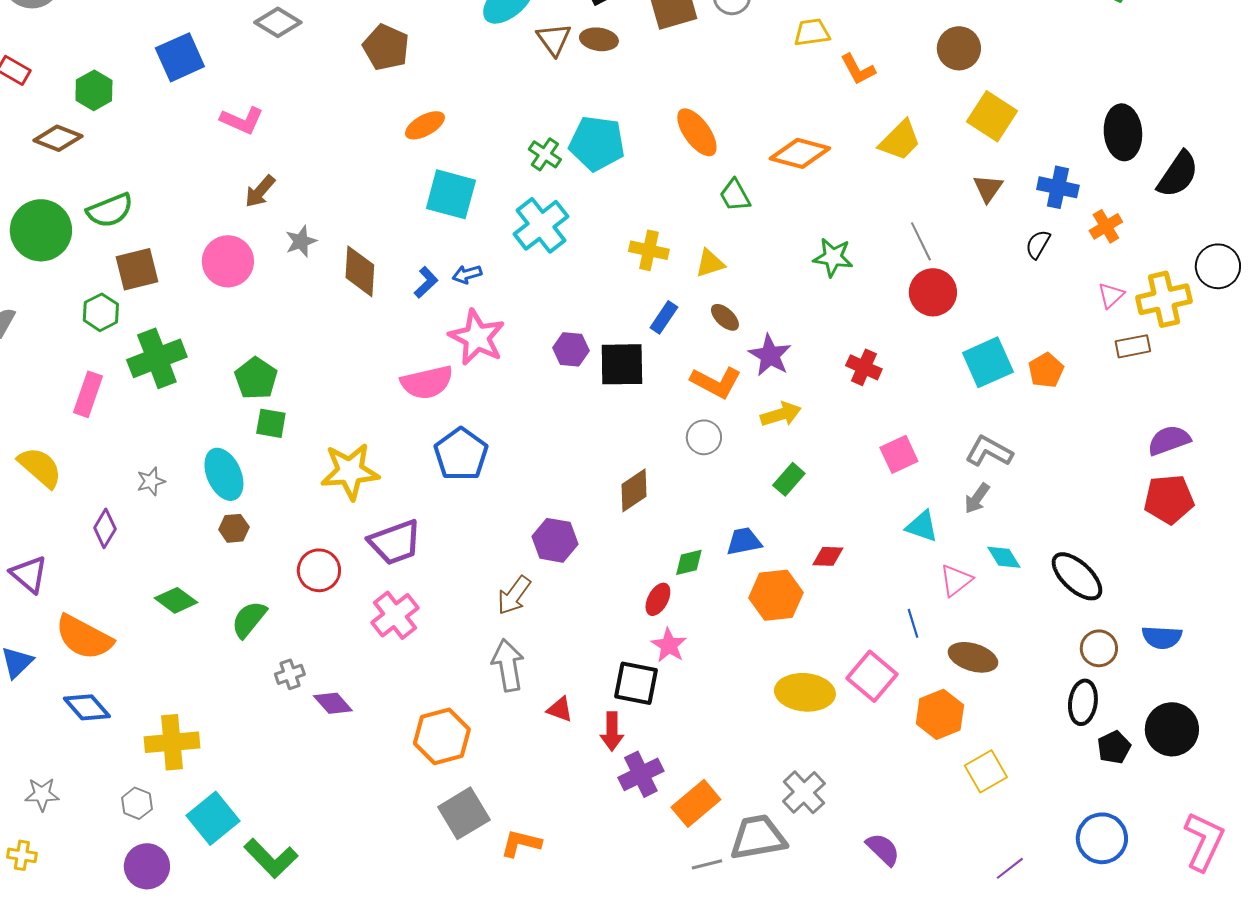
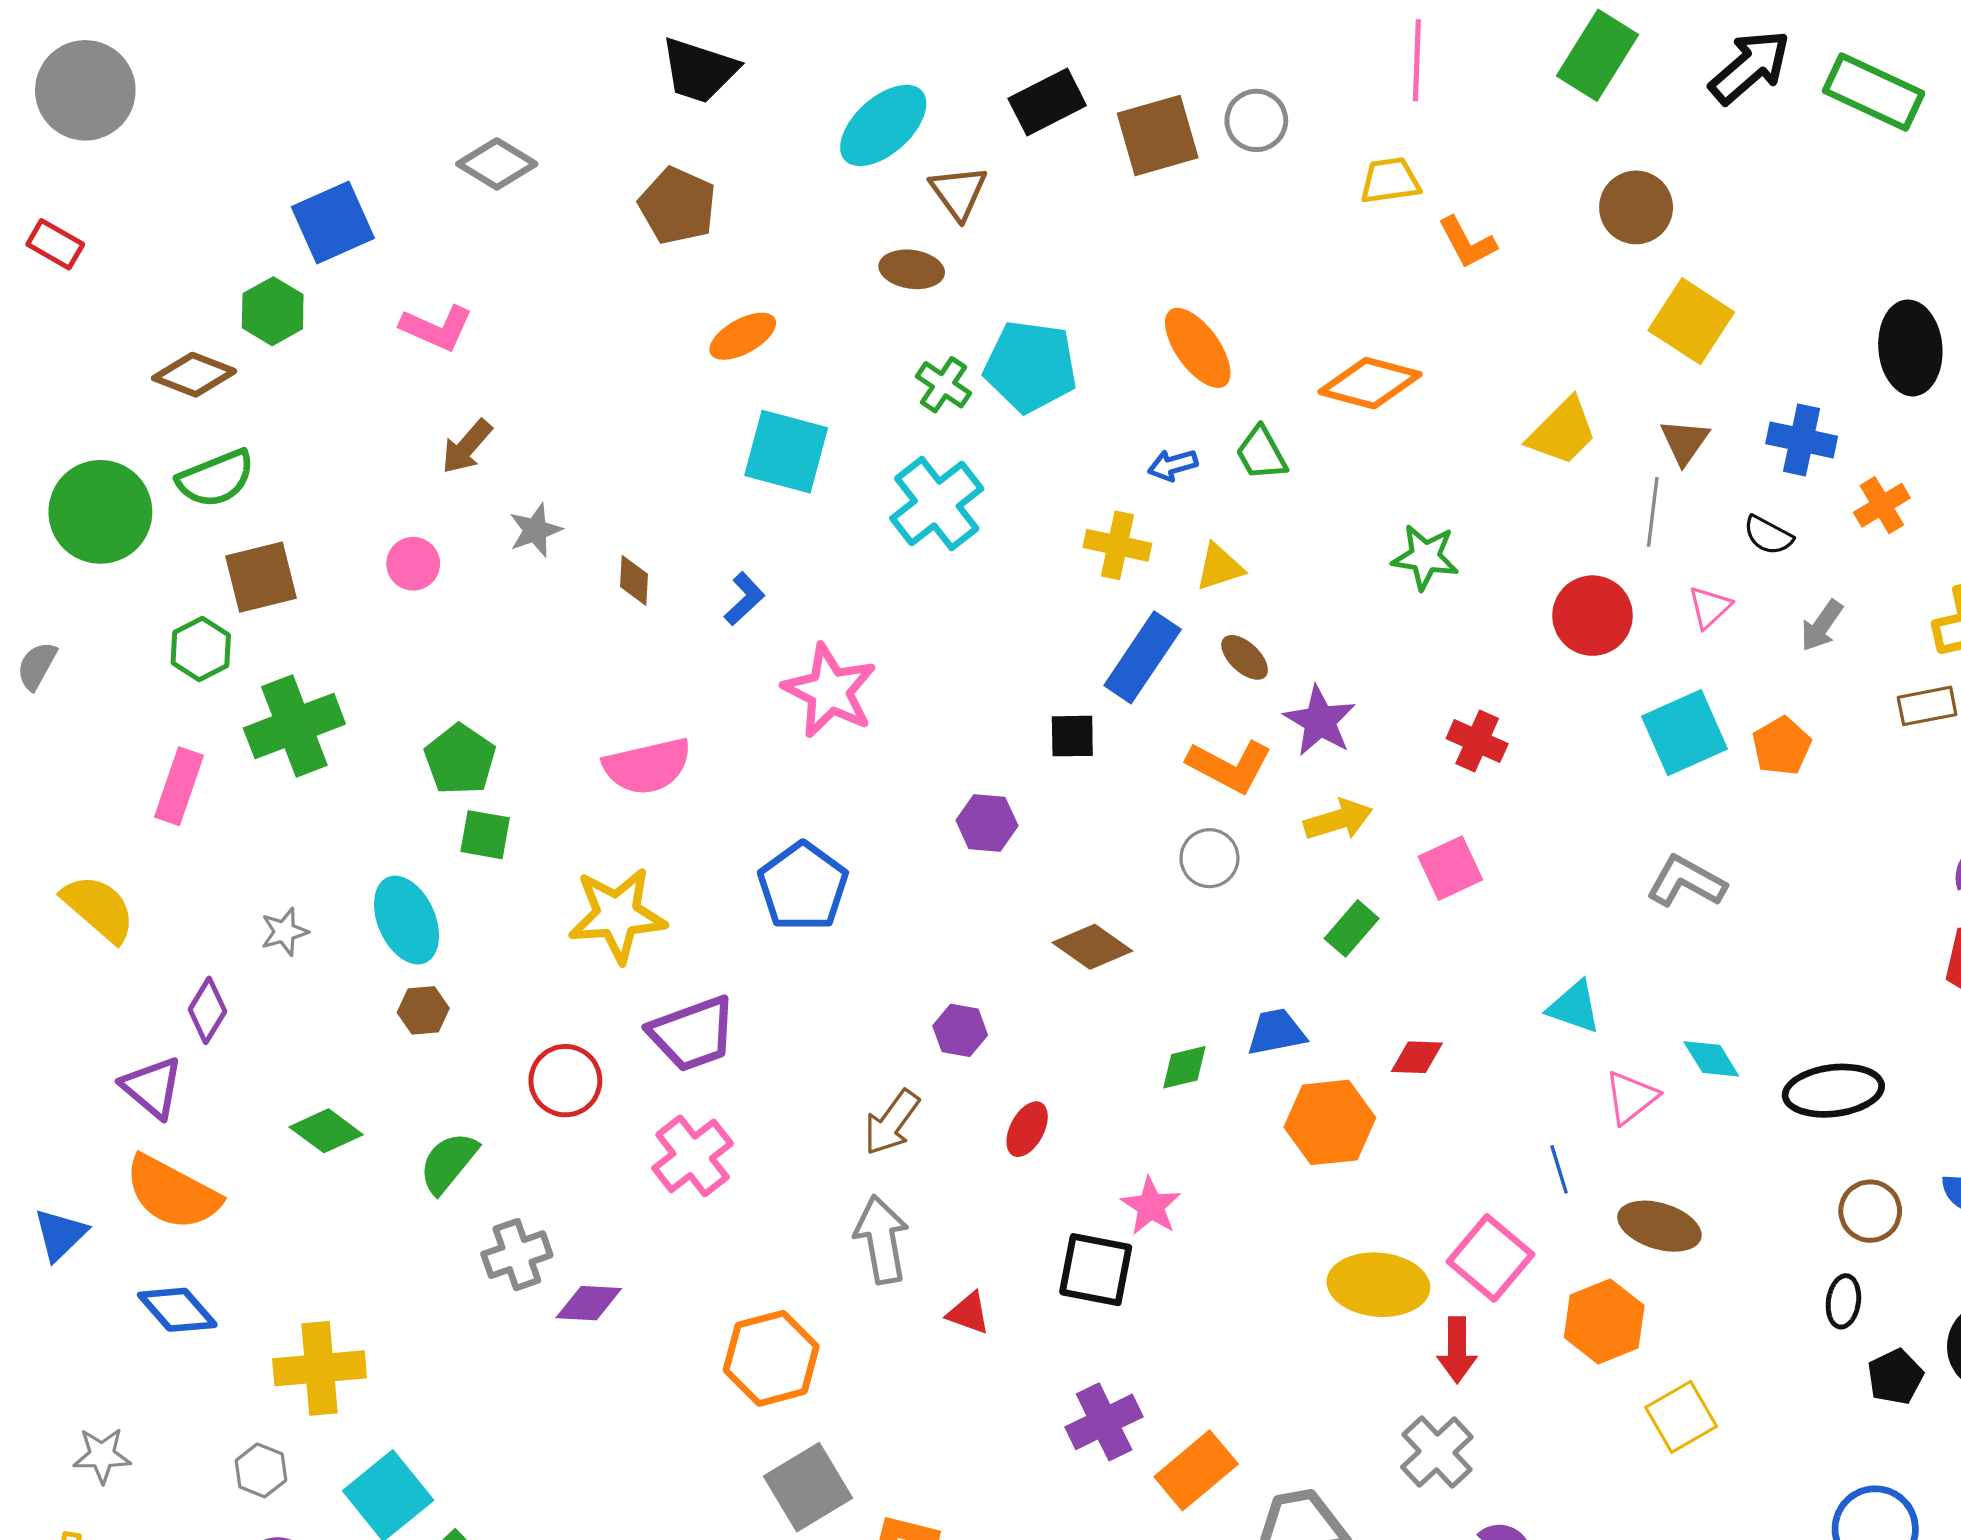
brown ellipse: (599, 39) -> (912, 269), moved
green hexagon: (94, 90) -> (273, 311), moved
brown diamond: (58, 138) -> (194, 375), moved
yellow trapezoid: (900, 140) -> (1562, 432), moved
gray line: (921, 241) -> (1653, 512), moved, turned 33
black semicircle: (1038, 244) -> (1768, 535), turned -92
pink circle: (228, 261) -> (413, 564), size x0.6
brown diamond: (360, 271) -> (634, 580), size x0.6
blue arrow: (467, 274) -> (1173, 465), moved
pink triangle: (1111, 295) -> (1710, 607), moved
blue rectangle: (664, 317) -> (1143, 657), size x1.6
purple hexagon: (571, 349) -> (987, 823), moved
black square: (622, 364) -> (1072, 736), size x0.6
pink semicircle: (427, 382) -> (647, 766), moved
pink square: (899, 454) -> (1450, 868), moved
brown diamond: (634, 490) -> (1092, 947), turned 69
gray arrow: (977, 498) -> (1822, 626), moved
purple hexagon: (555, 540) -> (960, 1030), size x0.7
purple triangle: (29, 574) -> (152, 1087), moved
black ellipse: (1077, 576) -> (1833, 1091), turned -50
red ellipse: (658, 599) -> (1027, 1129), moved
gray cross: (290, 674) -> (517, 1255), size x1.4
black ellipse: (1083, 702) -> (1843, 1301), size x0.7
purple diamond: (333, 703) -> (589, 1303), turned -45
red arrow: (612, 731) -> (1457, 1350), moved
gray cross: (804, 792) -> (1437, 1452), moved

